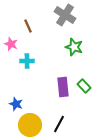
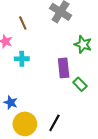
green star: (74, 47) -> (83, 44), moved
purple rectangle: (63, 87) -> (64, 68), moved

